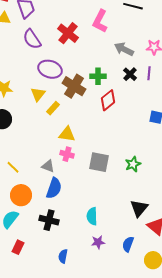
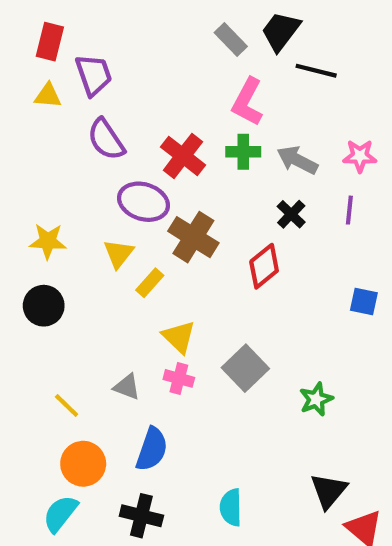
red cross: (68, 33) -> (183, 156), moved
black cross: (130, 74) -> (291, 214), moved
green cross: (98, 76) -> (243, 152), moved
yellow triangle: (67, 134) -> (179, 337), turned 36
gray square: (99, 162) -> (245, 368), moved, turned 35
gray triangle: (48, 166) -> (127, 387), moved

